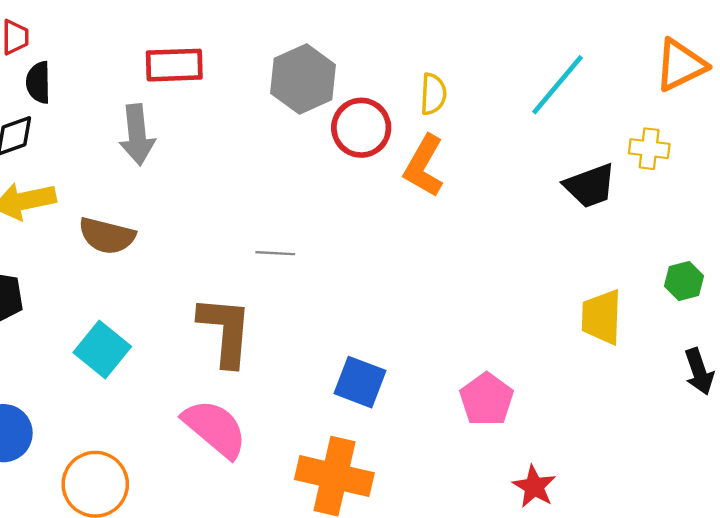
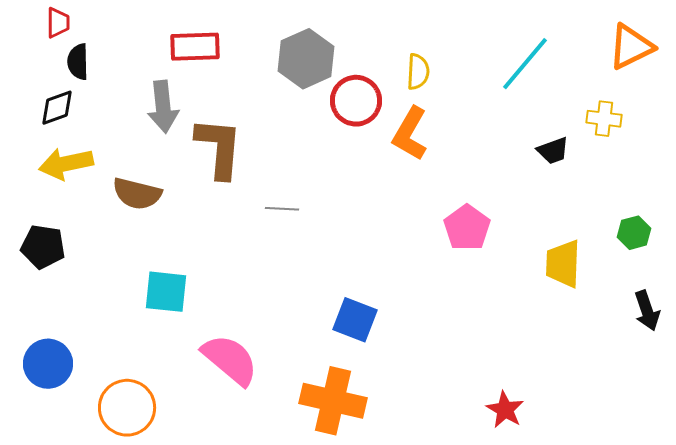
black trapezoid: (590, 186) -> (553, 151), size x0.7
brown L-shape: (225, 331) -> (219, 148), moved
cyan square: (102, 350) -> (166, 292), moved, turned -33
pink pentagon: (487, 399) -> (467, 228), moved

